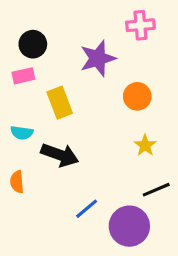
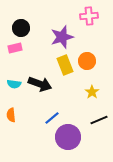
yellow rectangle: (60, 103) -> (65, 65), moved
black arrow: (60, 155) -> (40, 84), moved
blue line: (87, 209) -> (52, 118), moved
purple circle: (129, 226) -> (68, 137), moved

